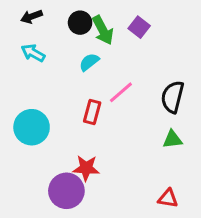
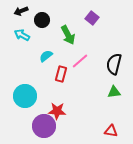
black circle: (80, 23) -> (42, 20), moved
green arrow: (103, 30) -> (68, 35), moved
cyan semicircle: (89, 62) -> (46, 56), moved
cyan circle: (32, 127) -> (25, 96), moved

